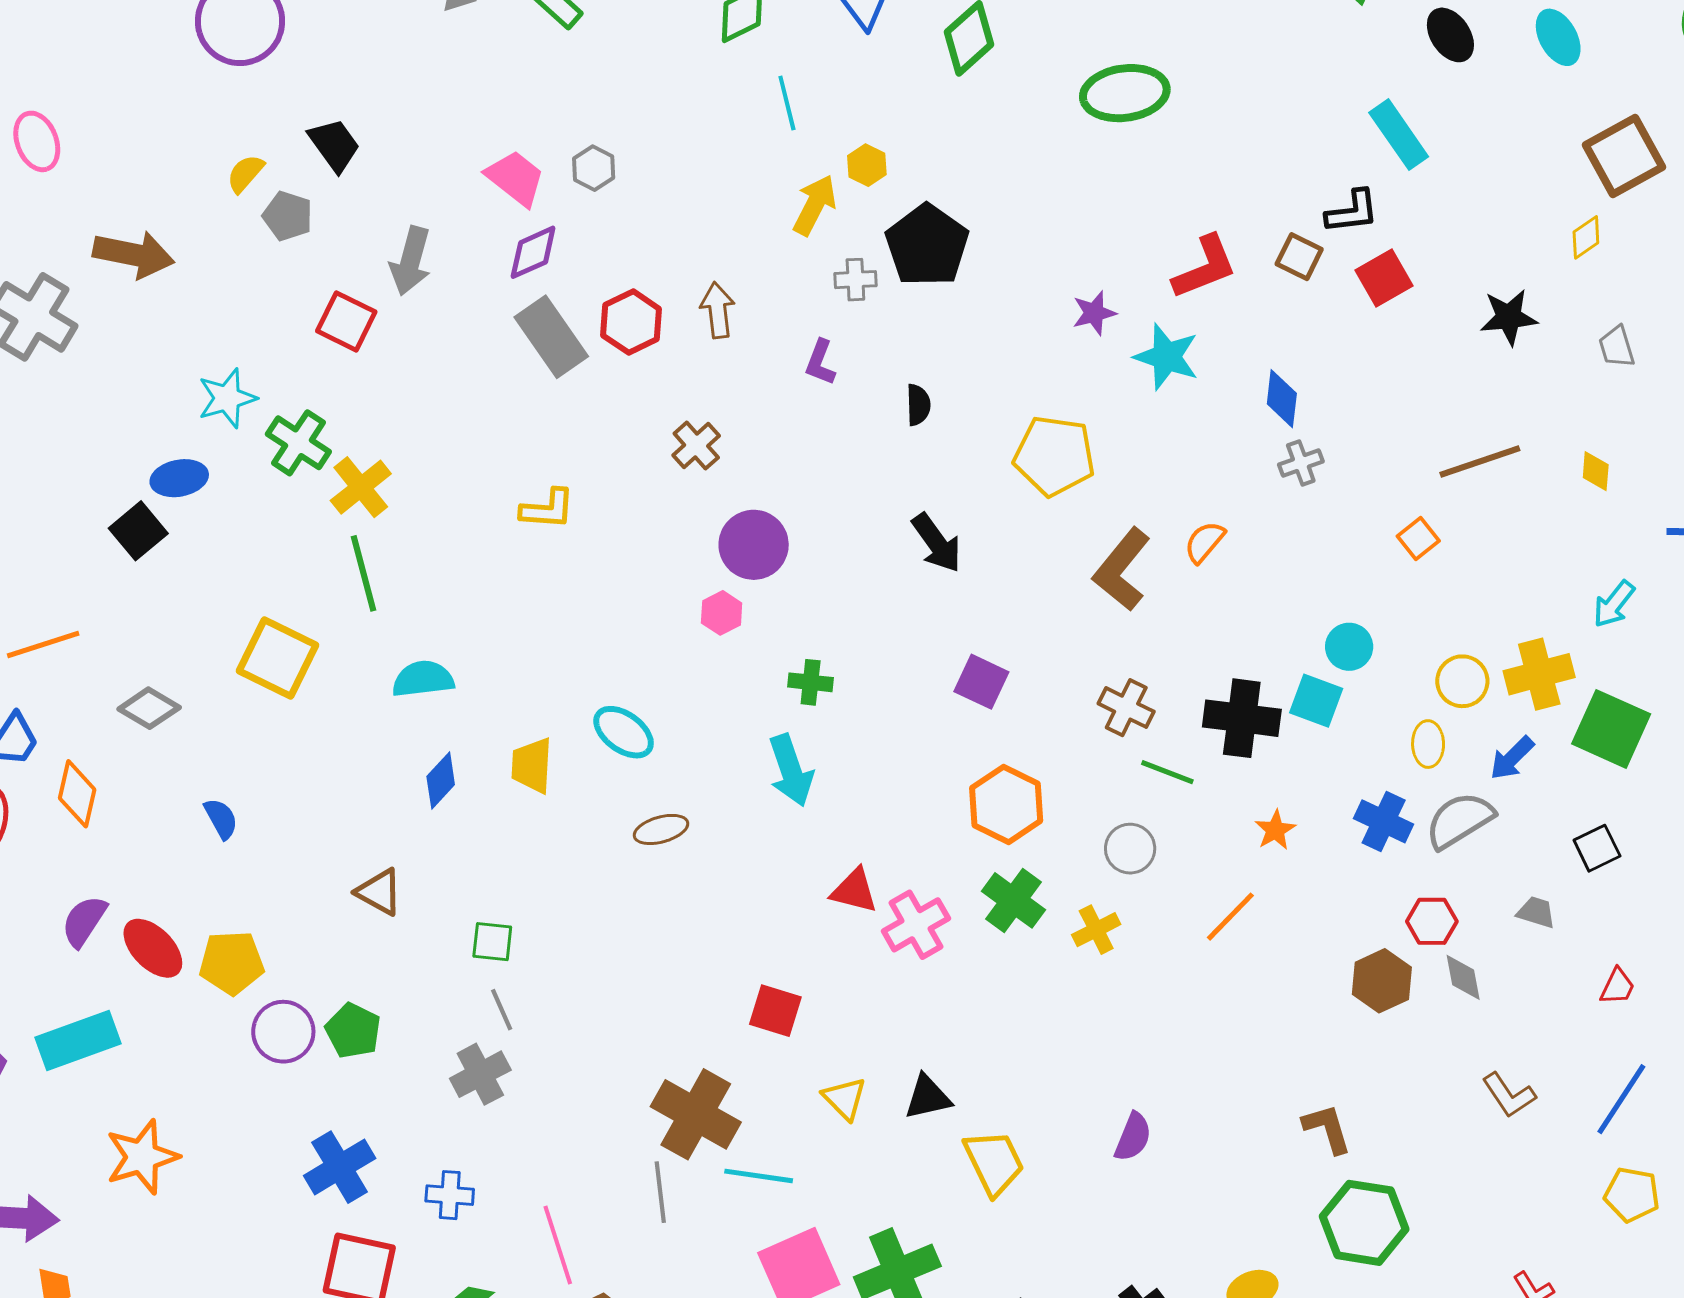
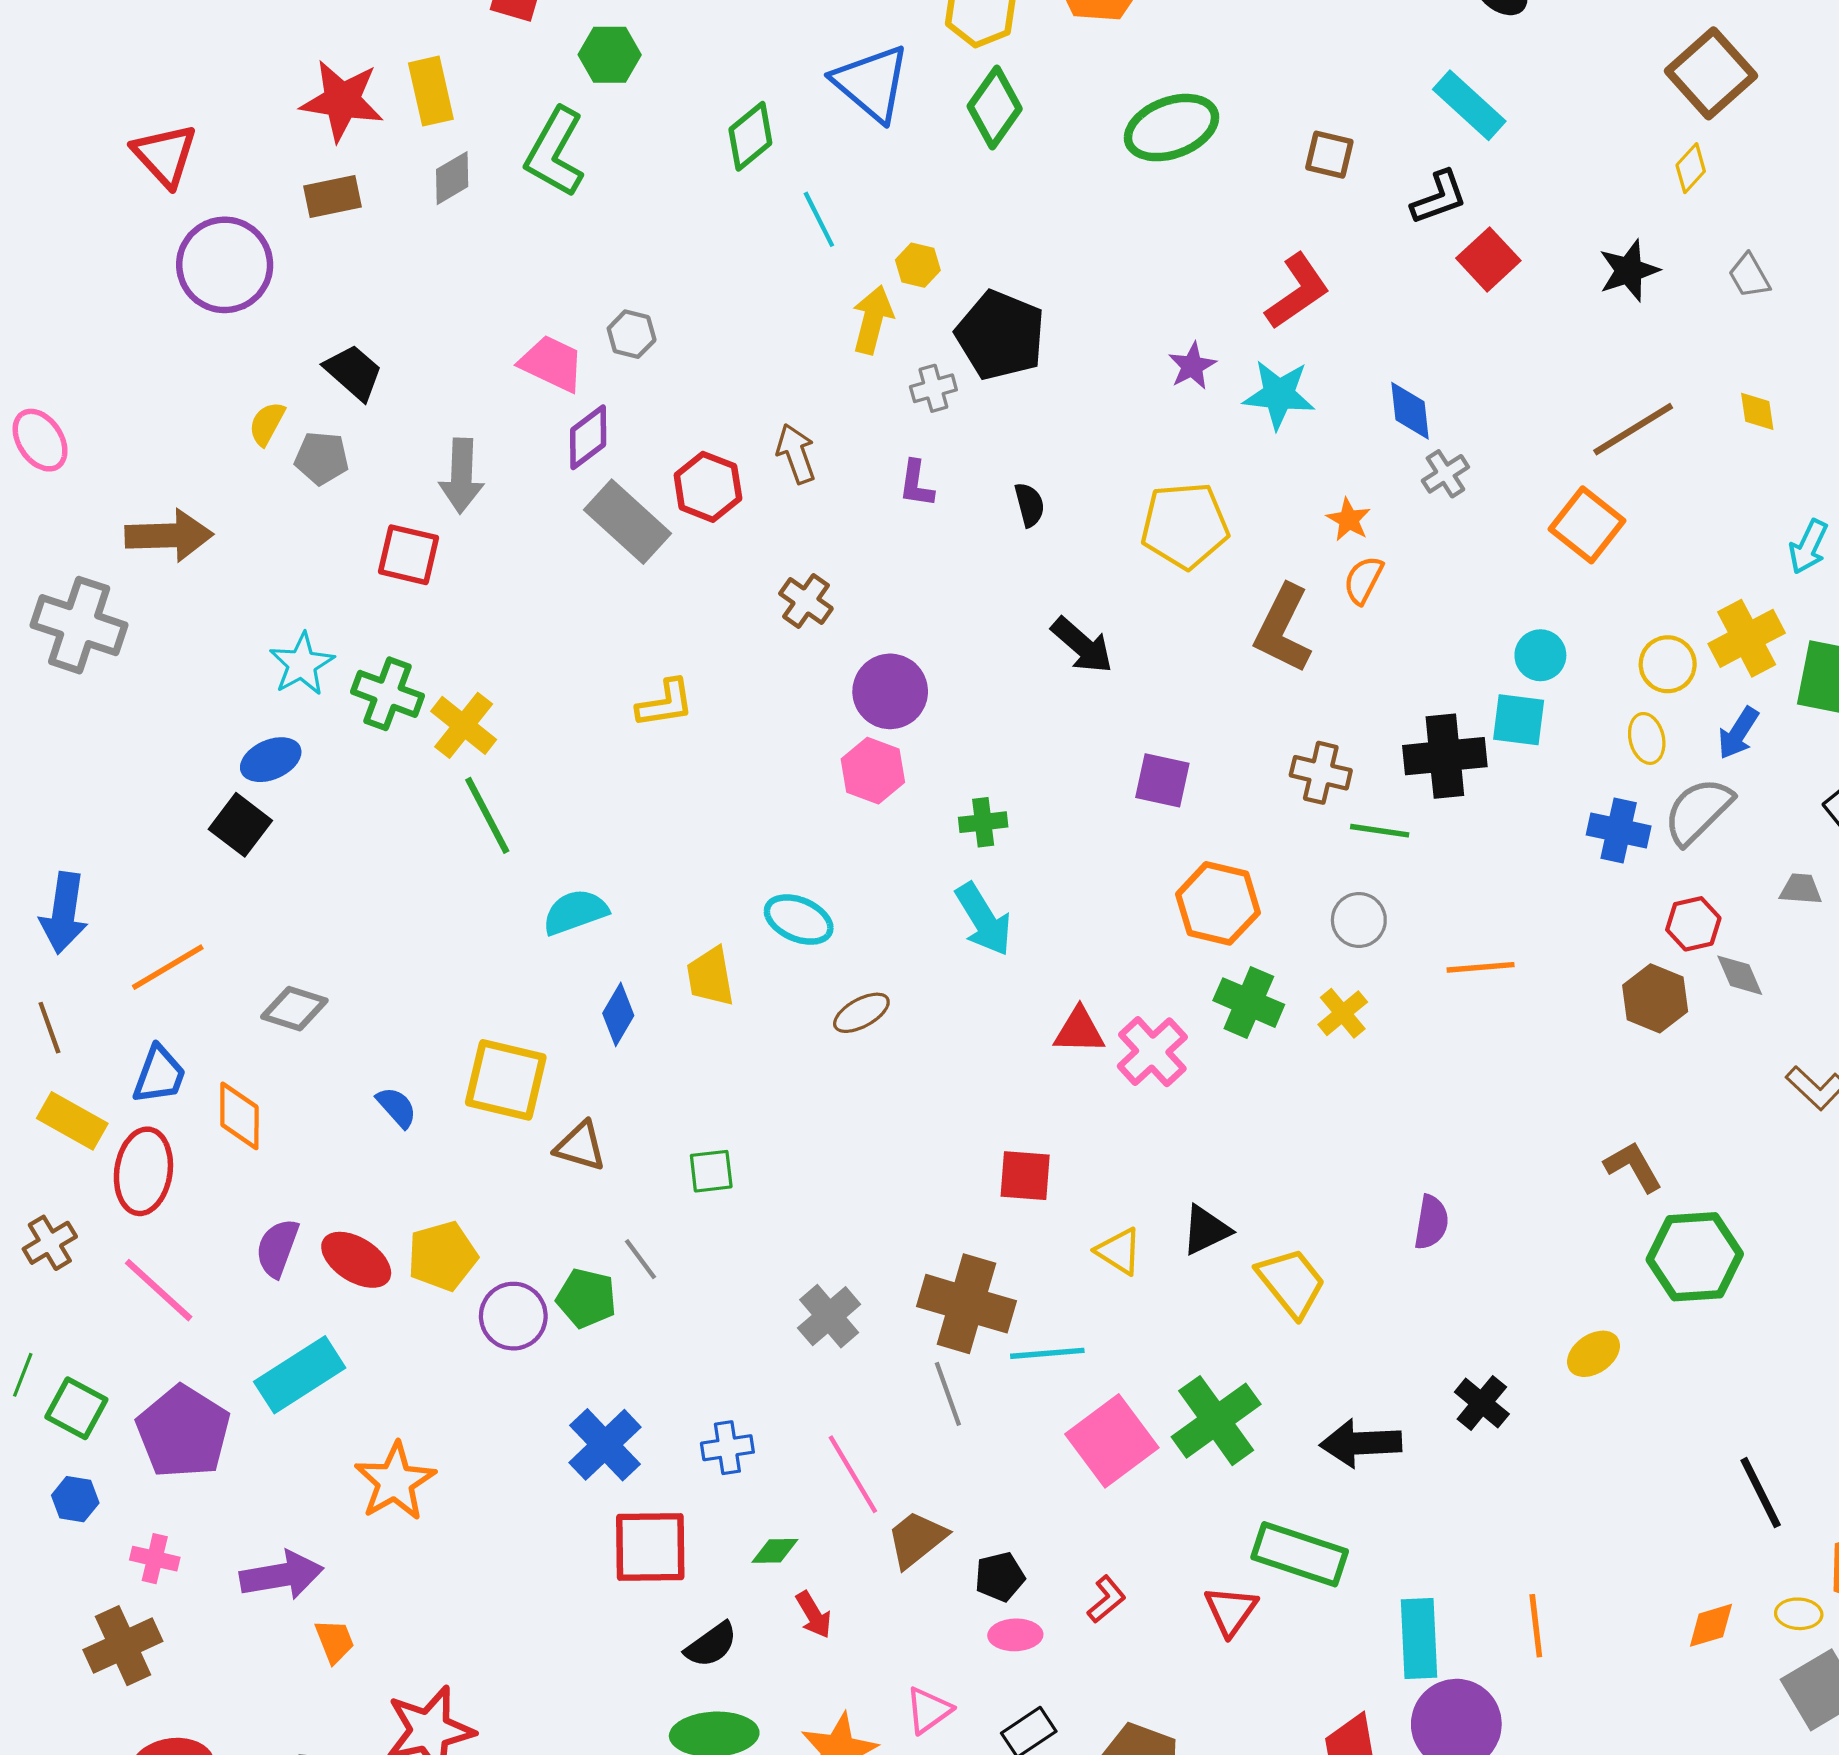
brown square: (1299, 257) -> (1329, 155), moved
orange square: (1418, 539) -> (1587, 525), size x1.6
pink hexagon: (722, 613) -> (873, 771), size x1.4
yellow square: (278, 658) -> (506, 1080), moved
orange star: (1275, 830) -> (1349, 520), moved
orange line: (1230, 917) -> (1481, 967), turned 54
gray line: (502, 1010) -> (641, 1259), moved
gray cross: (480, 1074) -> (829, 1316), moved

